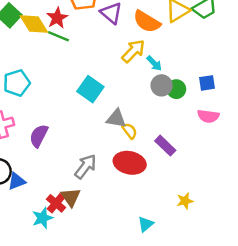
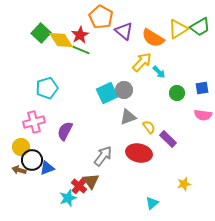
gray circle: (162, 85) -> (124, 90), moved
cyan square: (90, 89) -> (107, 93), turned 30
gray triangle: (116, 119) -> (128, 117), turned -30
yellow semicircle: (130, 131) -> (149, 127), moved

